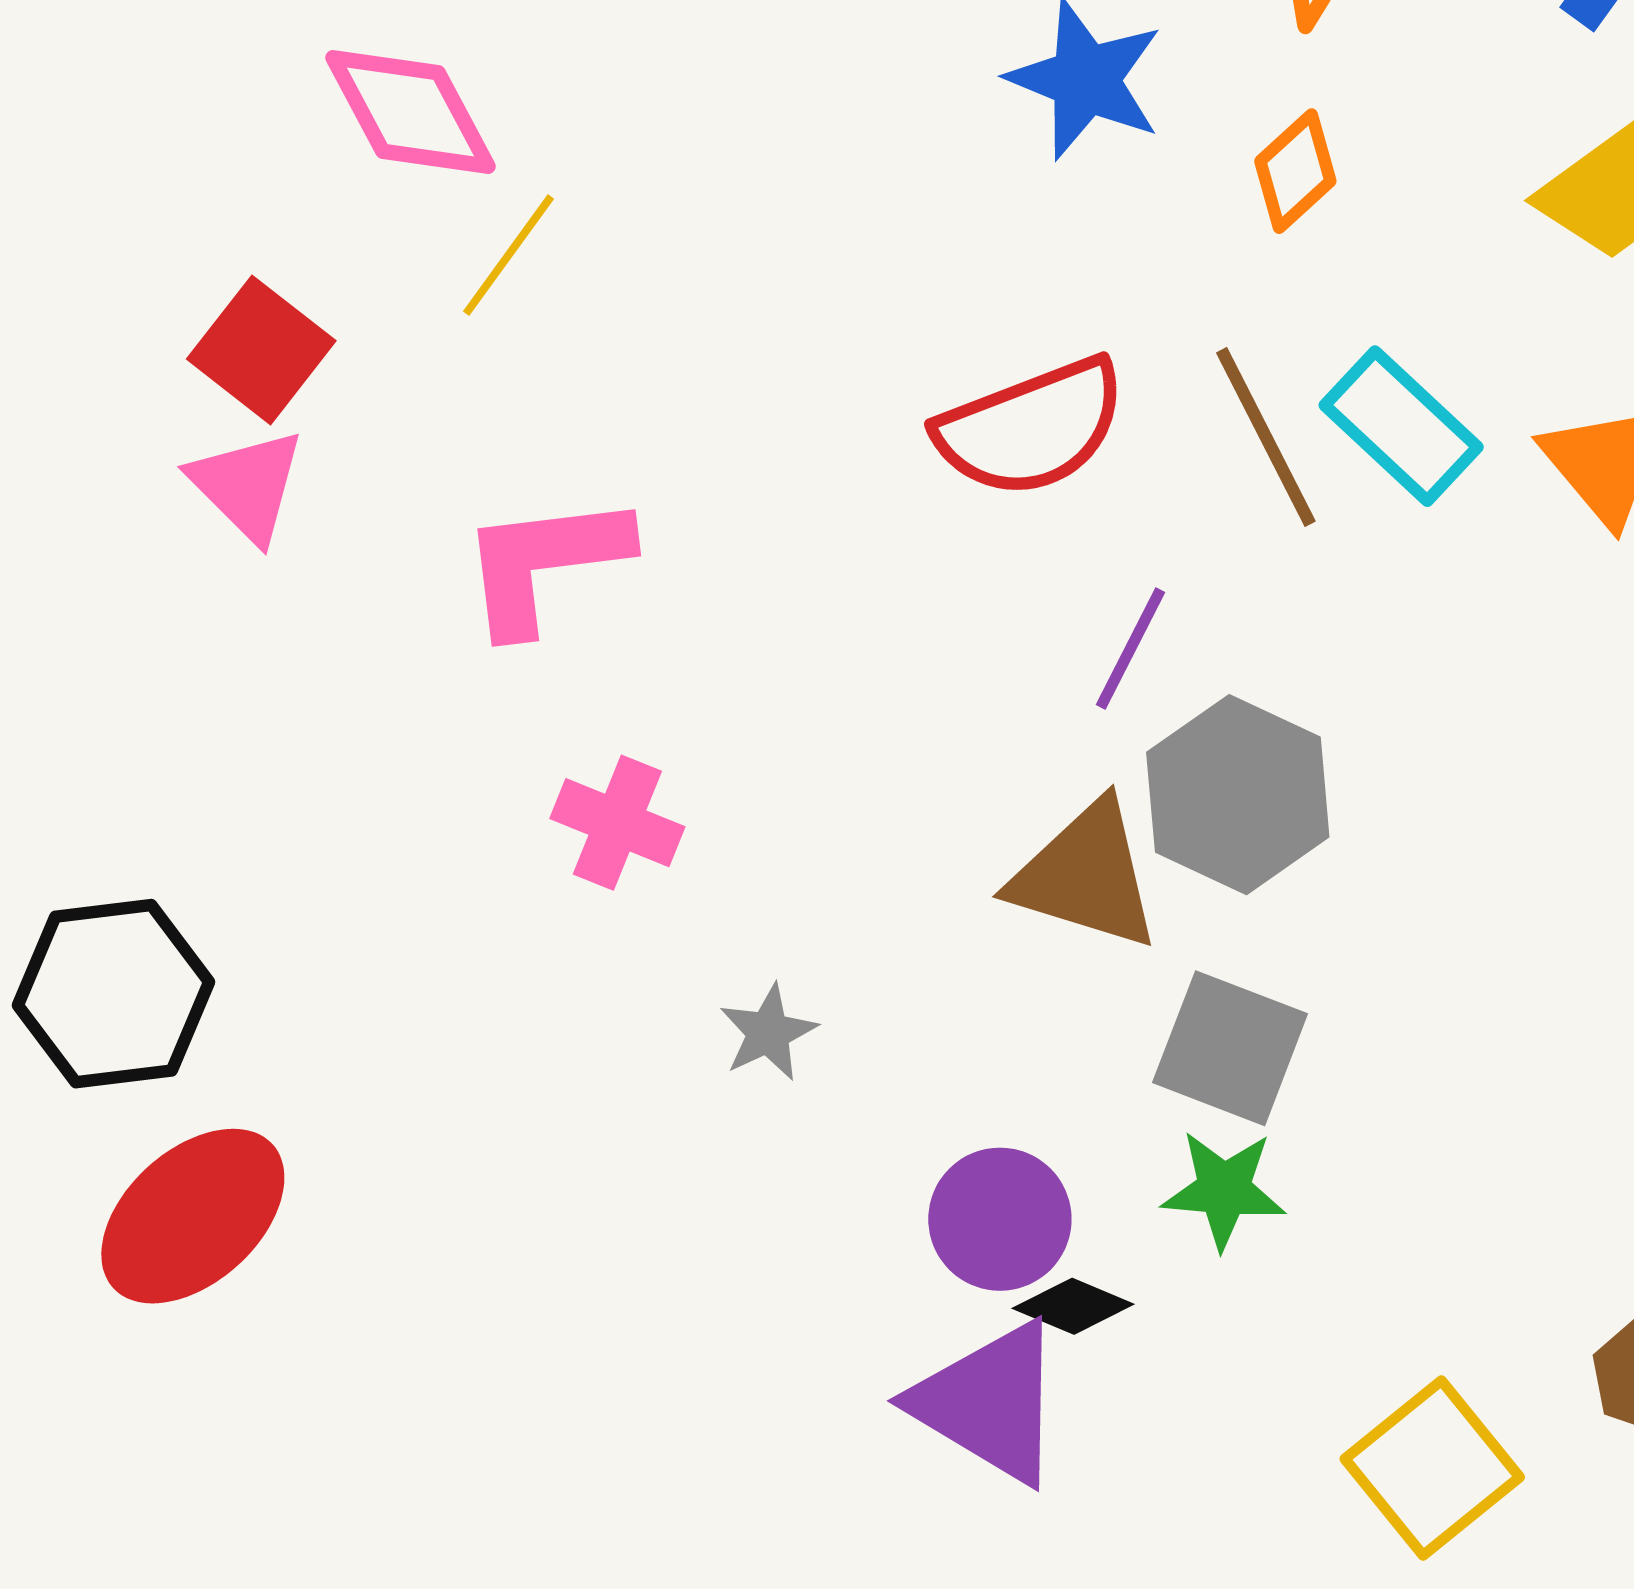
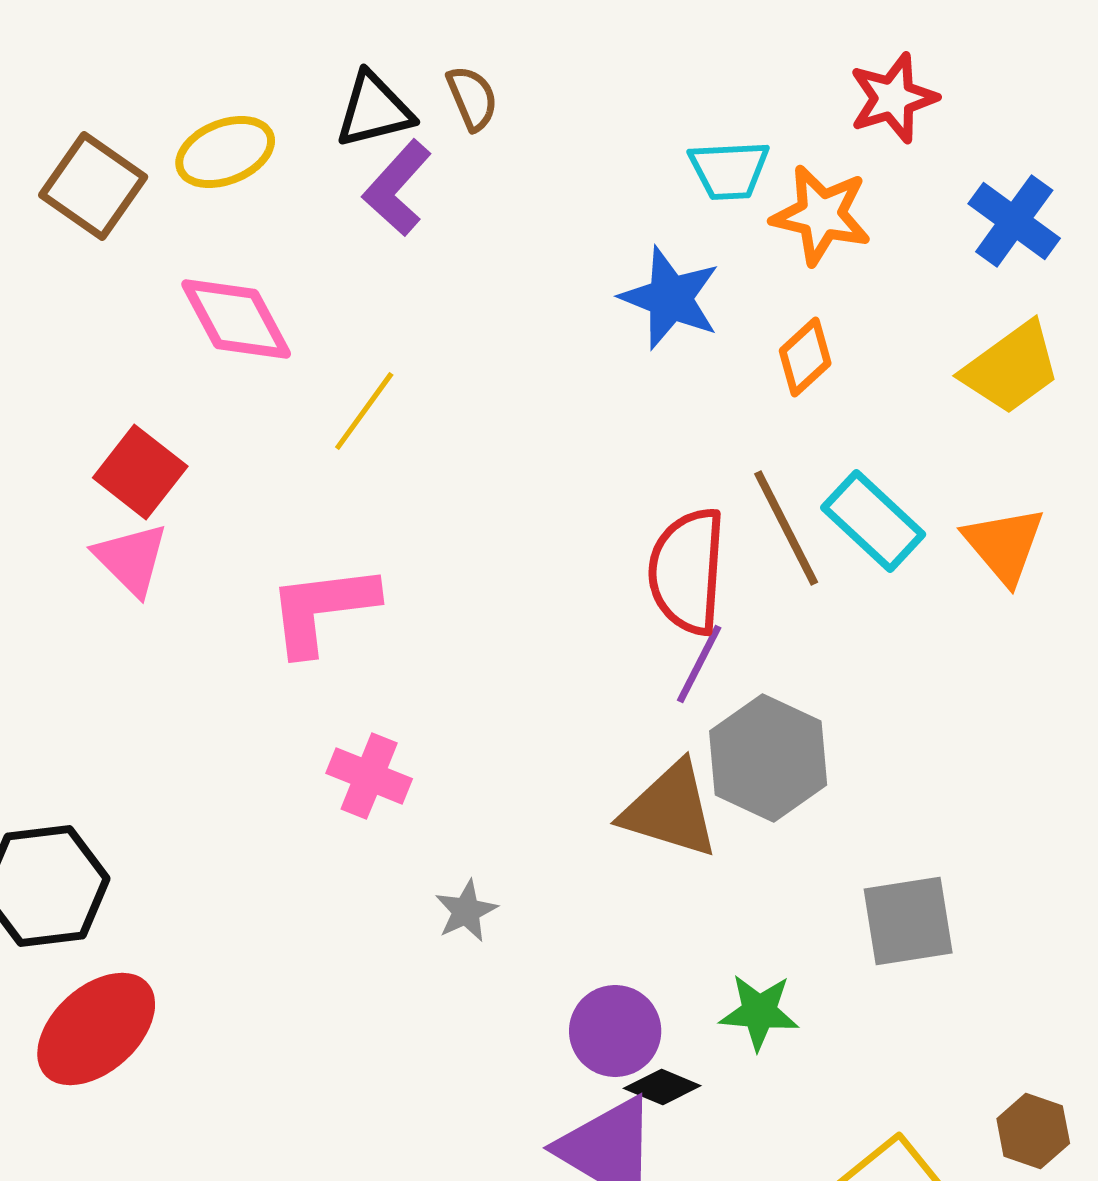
yellow line: (509, 255) -> (364, 411), moved
red semicircle: (1031, 428) -> (687, 571), moved, turned 115
gray square: (1230, 1048) -> (908, 921), moved, turned -30

